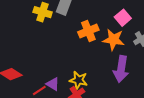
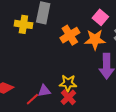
purple triangle: (53, 84) -> (44, 91), turned -32

